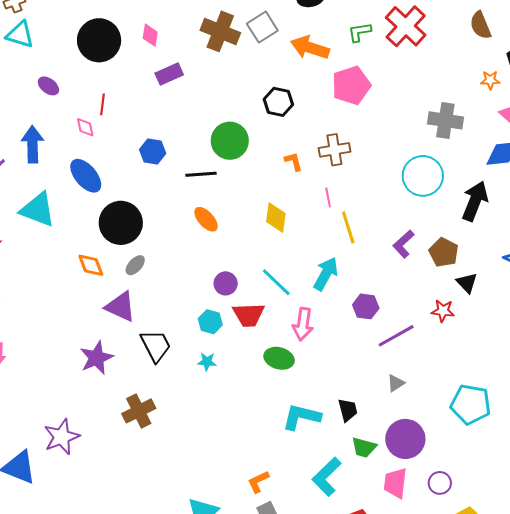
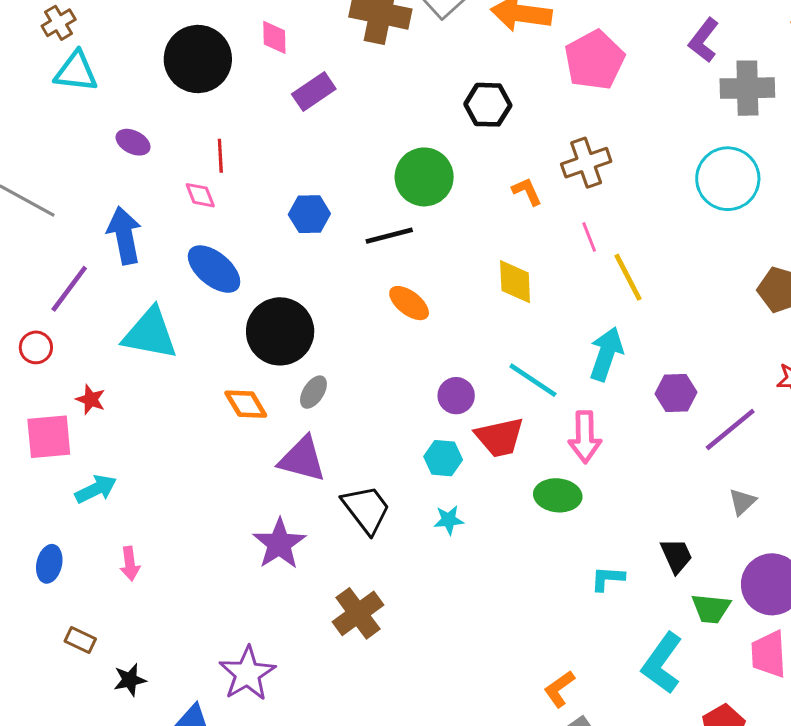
purple L-shape: (403, 244) -> (704, 40), moved
cyan L-shape: (301, 417) -> (608, 579), size x0.6

